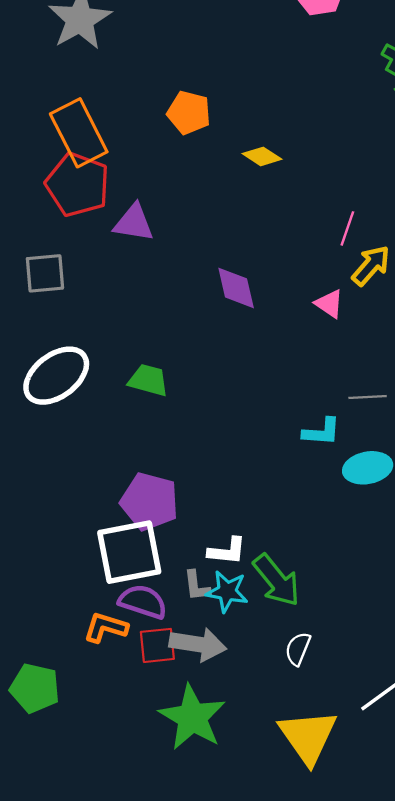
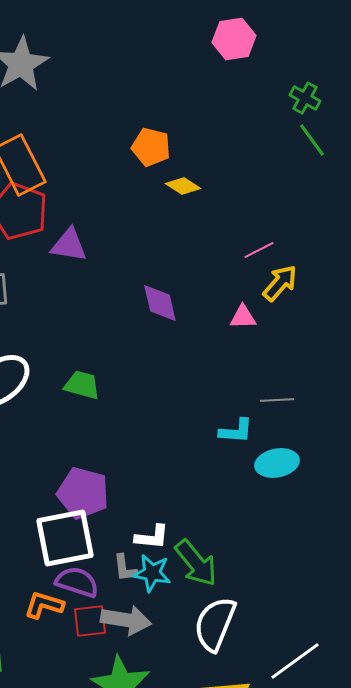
orange pentagon: (189, 113) -> (151, 147), moved
pink line: (347, 228) -> (259, 250), turned 44
pink triangle: (329, 304) -> (243, 317), turned -36
white semicircle: (298, 649) -> (215, 624), size x1.8

